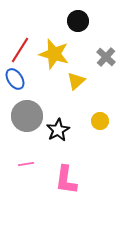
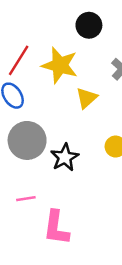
pink L-shape: (66, 180) -> (56, 228), moved

